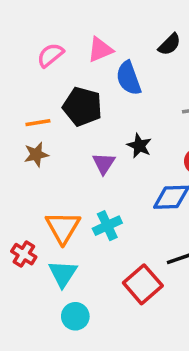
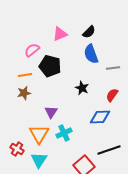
black semicircle: (169, 44) -> (89, 32), moved
pink semicircle: (50, 55) -> (32, 50), moved
blue semicircle: (129, 78) -> (91, 54), moved
purple triangle: (104, 163) -> (51, 112), moved

